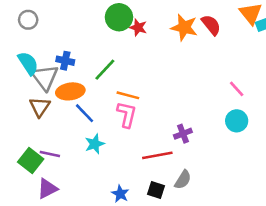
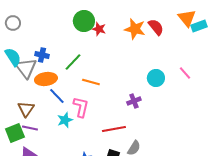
pink line: (237, 89) -> (185, 73), moved
brown triangle: (40, 107) -> (26, 109), moved
pink L-shape: (127, 114) -> (81, 107), moved
cyan circle: (237, 121) -> (156, 78), moved
purple cross: (183, 134) -> (134, 101), moved
green square: (31, 161) -> (15, 133), turned 30

